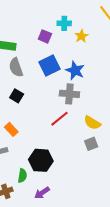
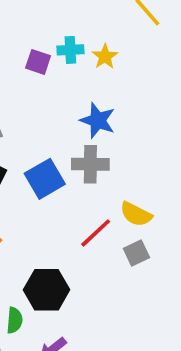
cyan cross: (64, 23) -> (70, 50), moved
blue square: (50, 66) -> (45, 179), moved
red line: (60, 119) -> (96, 233), moved

